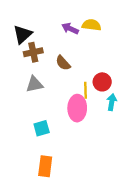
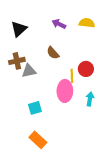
yellow semicircle: (91, 25) -> (87, 23), moved
brown cross: (33, 52) -> (17, 61), moved
cyan arrow: (112, 102) -> (90, 99), moved
orange rectangle: (45, 166) -> (38, 140), turned -54

